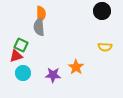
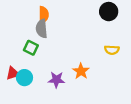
green square: (21, 45) -> (31, 48), moved
red triangle: (16, 56) -> (13, 73), moved

